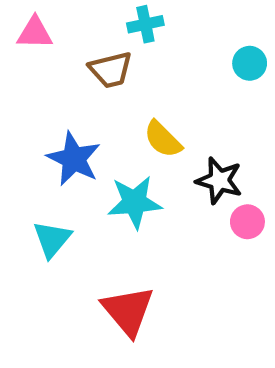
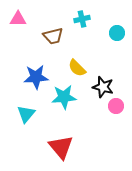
cyan cross: (145, 24) -> (82, 19), moved
blue star: (74, 159) -> (36, 77), turned -30

